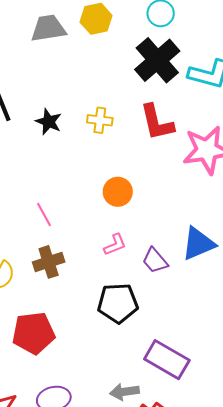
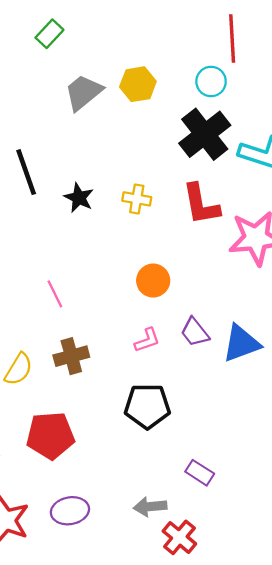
gray trapezoid: (48, 28) -> (83, 92), turned -33
pink line: (44, 215) -> (55, 294), moved
purple trapezoid: (155, 261) -> (195, 332), moved
purple rectangle: (167, 360) -> (200, 473), size x0.6

